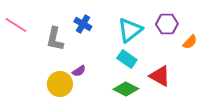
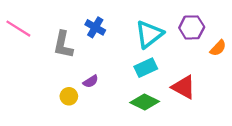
cyan rectangle: (127, 59) -> (146, 68), turned -60
yellow circle: (60, 84) -> (69, 96), size x0.6

